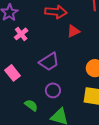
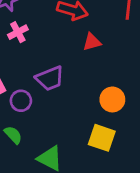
purple circle: (53, 90) -> (21, 101), moved

